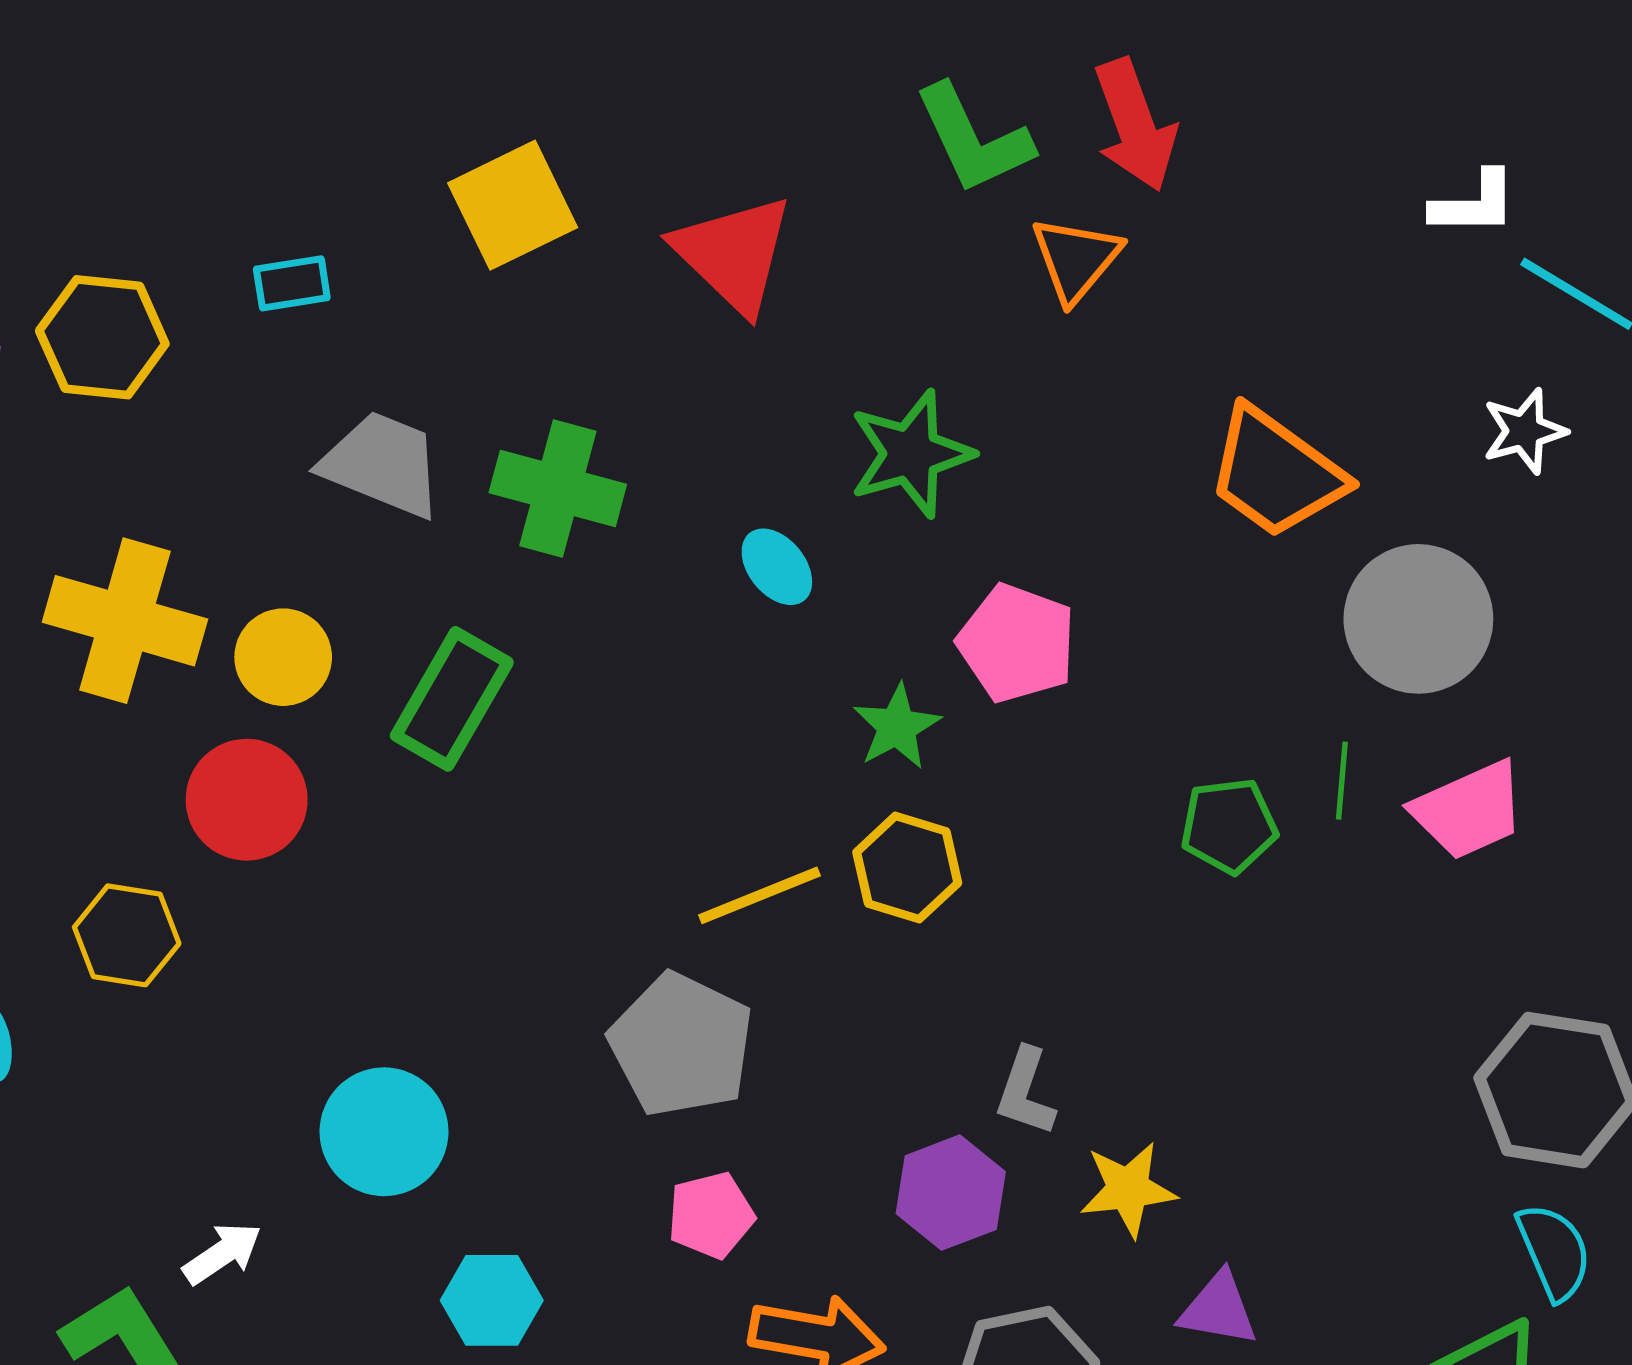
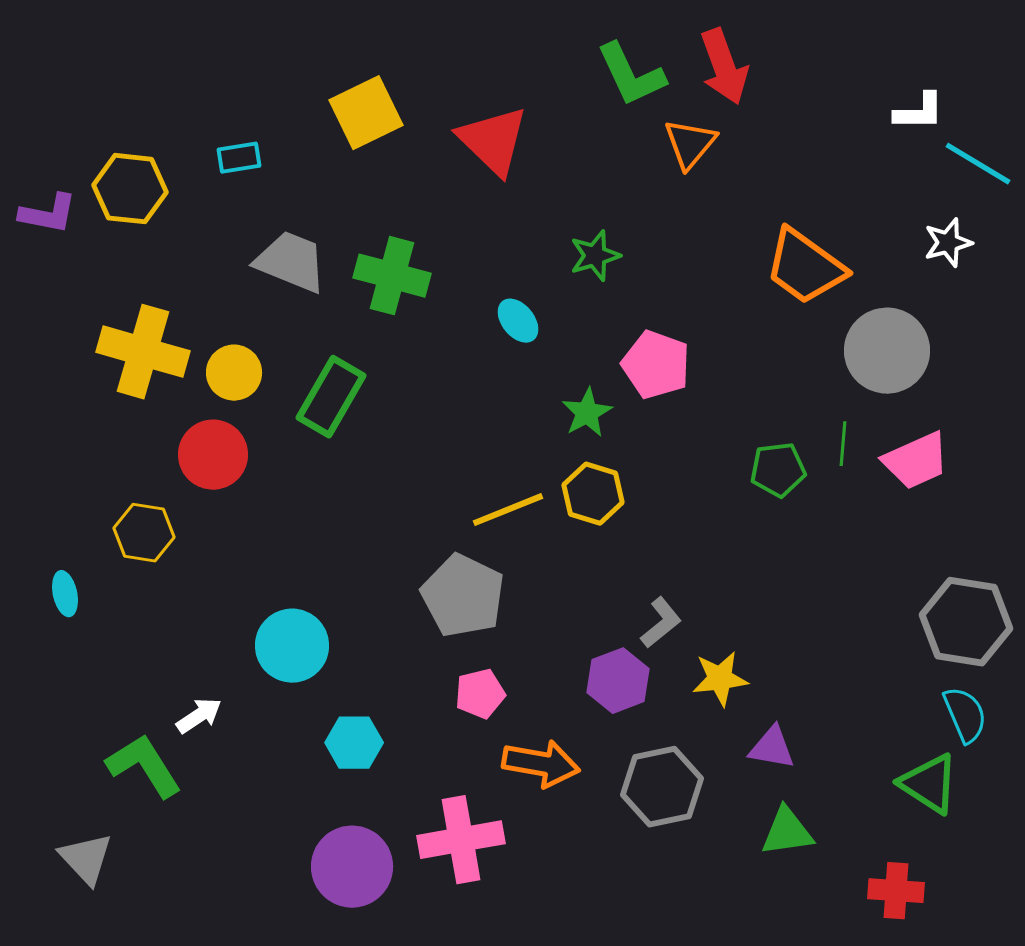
green star: (911, 454) -> (595, 256), size x0.7
gray L-shape: (1025, 1092) -> (661, 623), turned -148

